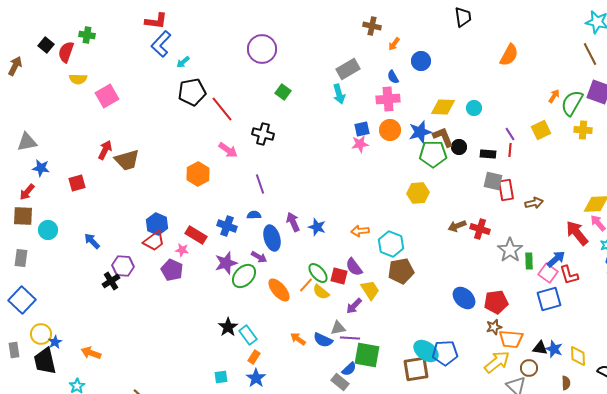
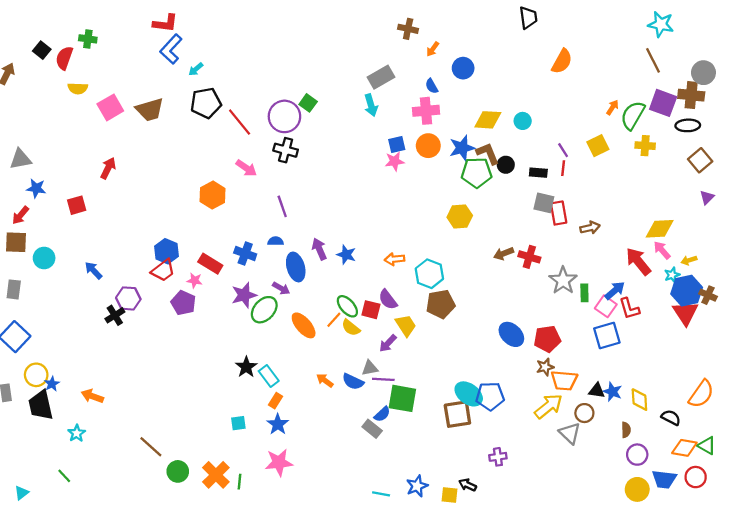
black trapezoid: (463, 17) -> (528, 18), moved
purple circle: (262, 49) -> (284, 116), moved
brown trapezoid: (127, 160) -> (150, 110), moved

